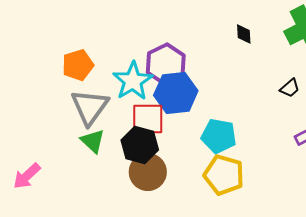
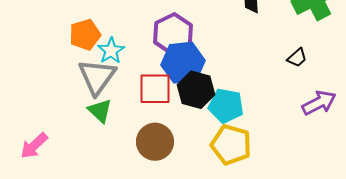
cyan star: (133, 81) -> (111, 51), moved, size x0.7
black hexagon: (140, 145) -> (196, 90), moved

